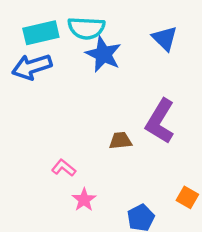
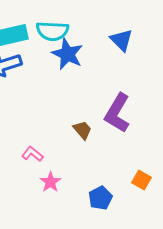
brown trapezoid: (120, 141) -> (82, 130), turned 55

